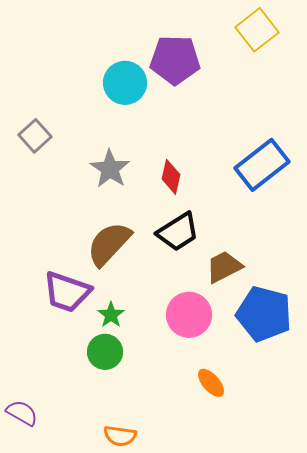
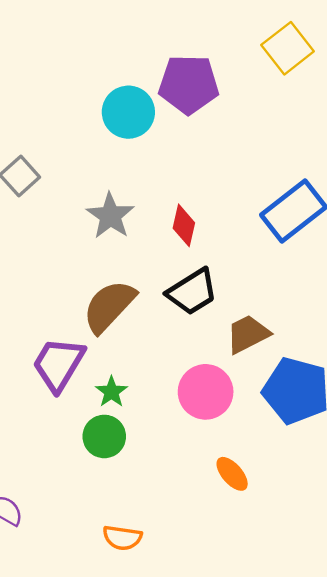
purple trapezoid: (67, 292) -> (58, 364), turned 102

